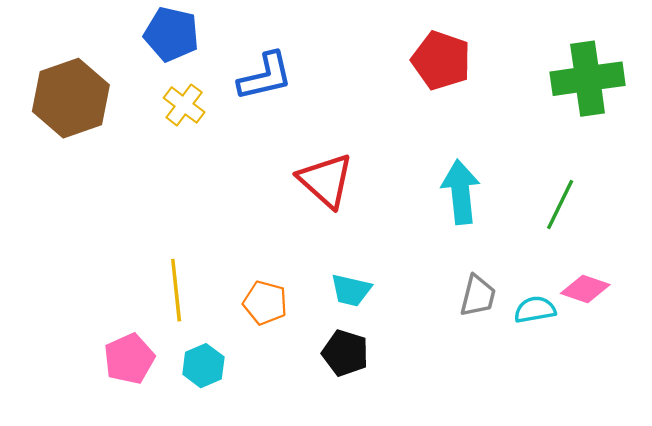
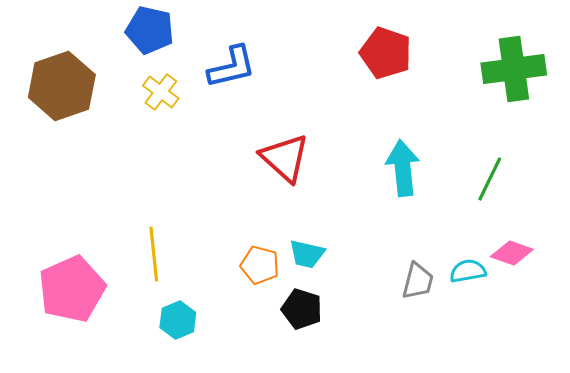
gray trapezoid: (478, 296) -> (418, 281), moved
orange pentagon: (265, 303) -> (260, 265), moved
pink pentagon: (129, 359) -> (72, 289), moved, size x1.5

